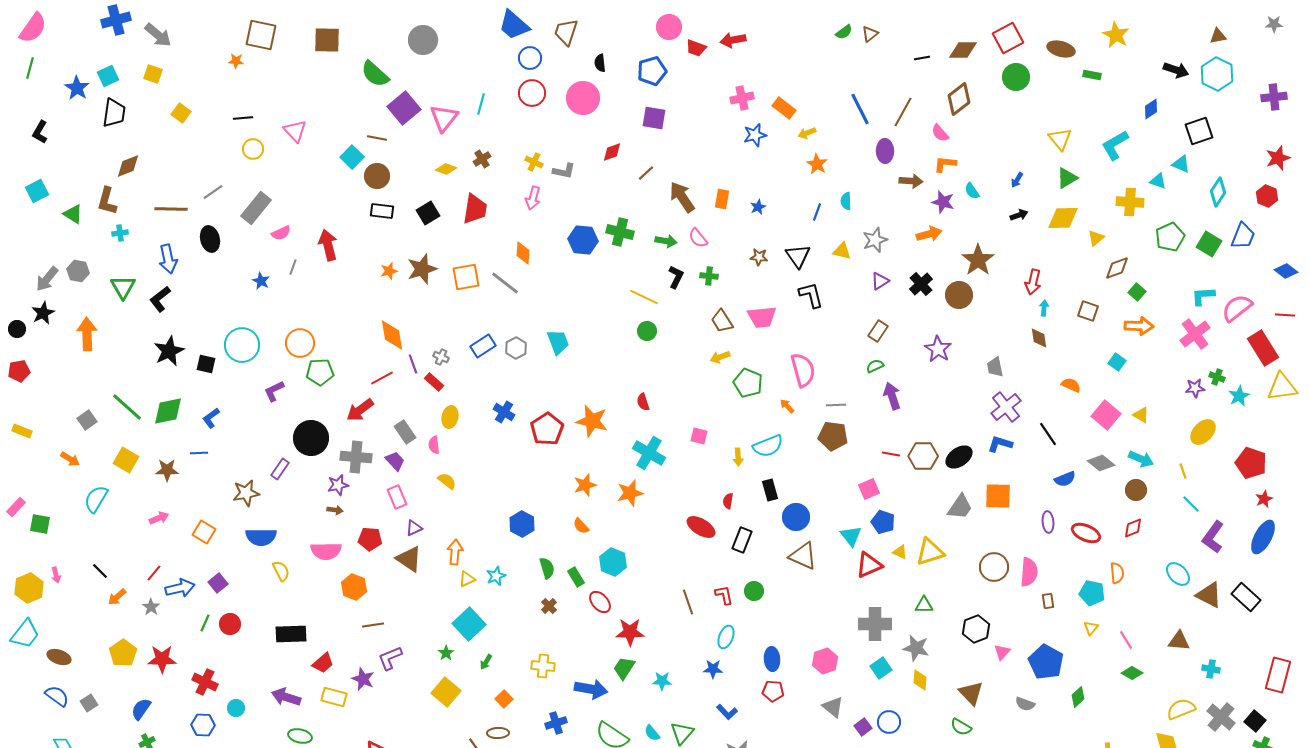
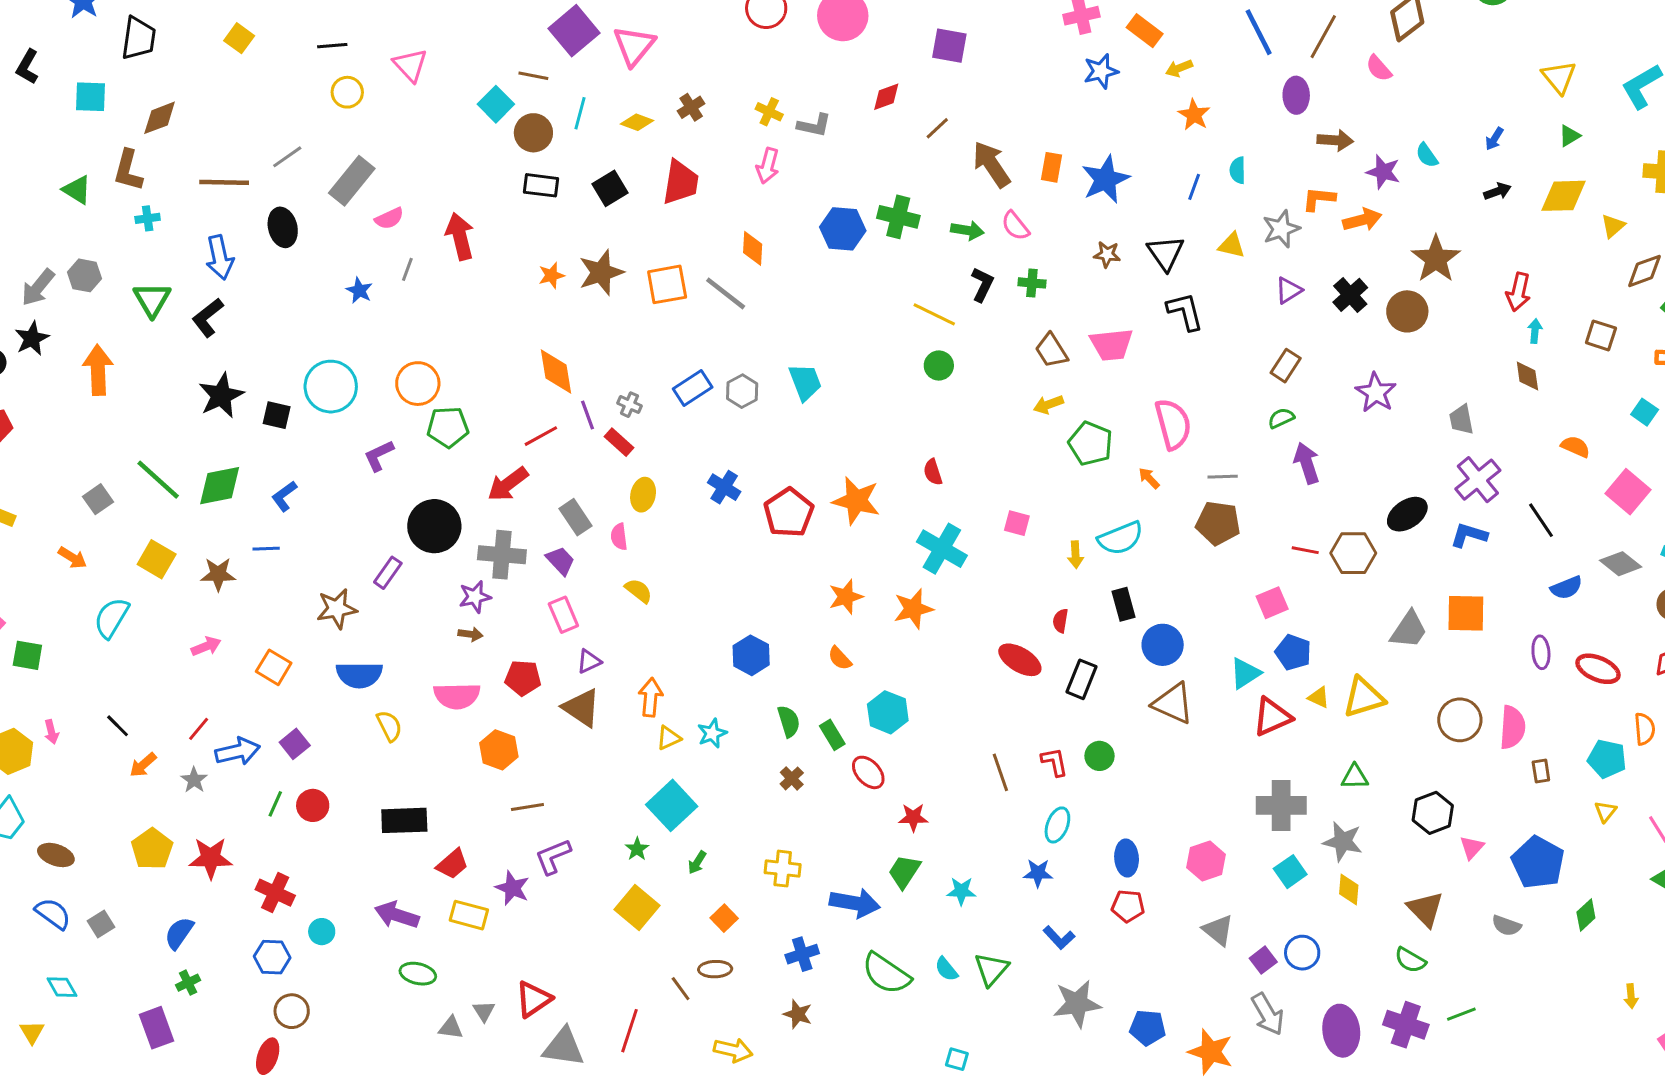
cyan line: (481, 104) -> (580, 113), moved
orange L-shape: (945, 164) -> (1319, 199), moved
green triangle: (1067, 178) -> (1569, 136), size x0.7
cyan square: (37, 191) -> (90, 97), moved, turned 30
blue star: (758, 207) -> (1106, 179), size x2.0
black ellipse: (959, 457) -> (1407, 514), moved
cyan triangle: (851, 536) -> (1245, 673), turned 35
red star: (630, 632) -> (913, 817), size x0.7

